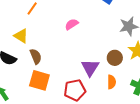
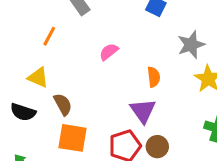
brown circle: (115, 58) -> (157, 147), moved
orange semicircle: (112, 82) -> (154, 77), moved

